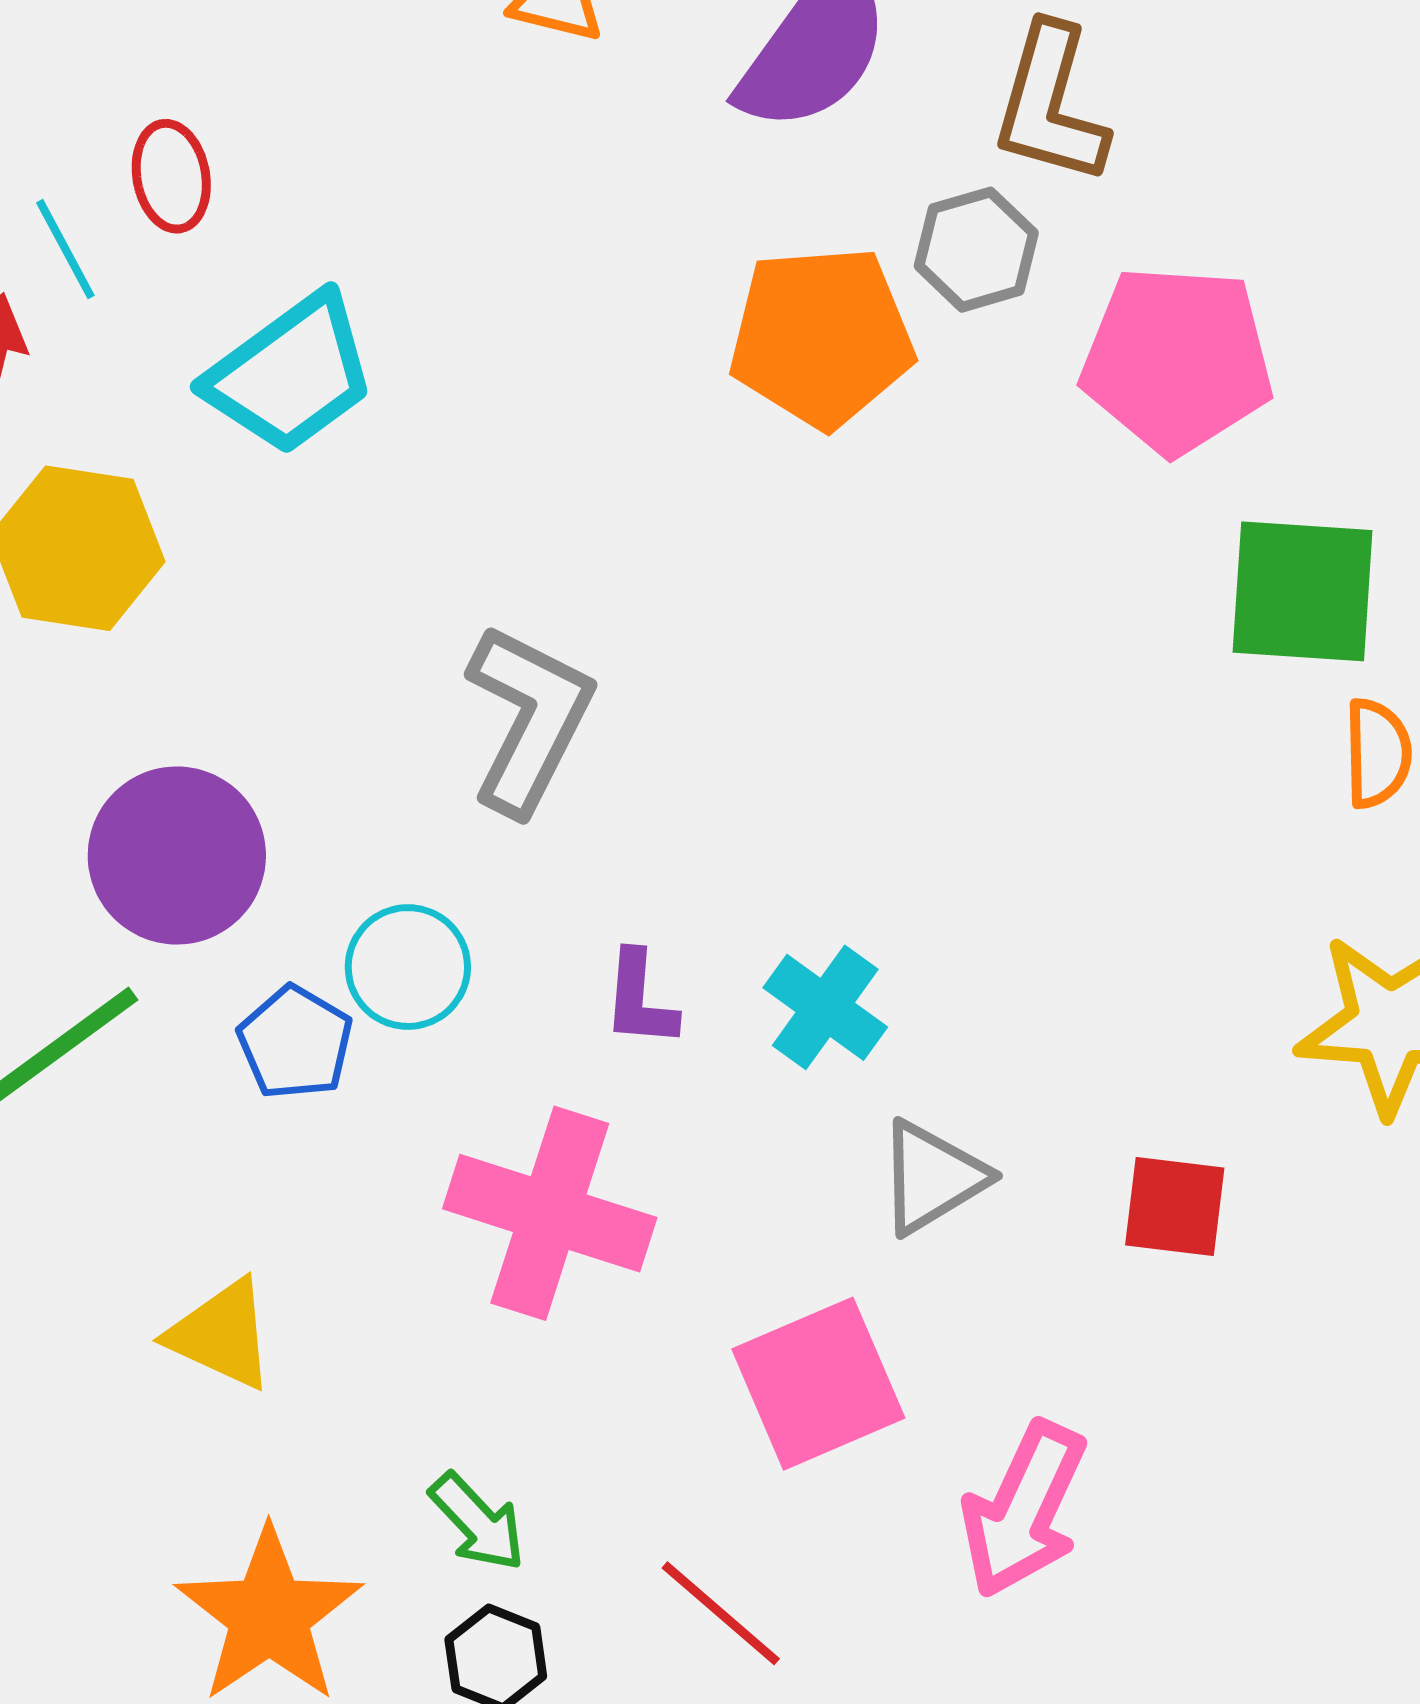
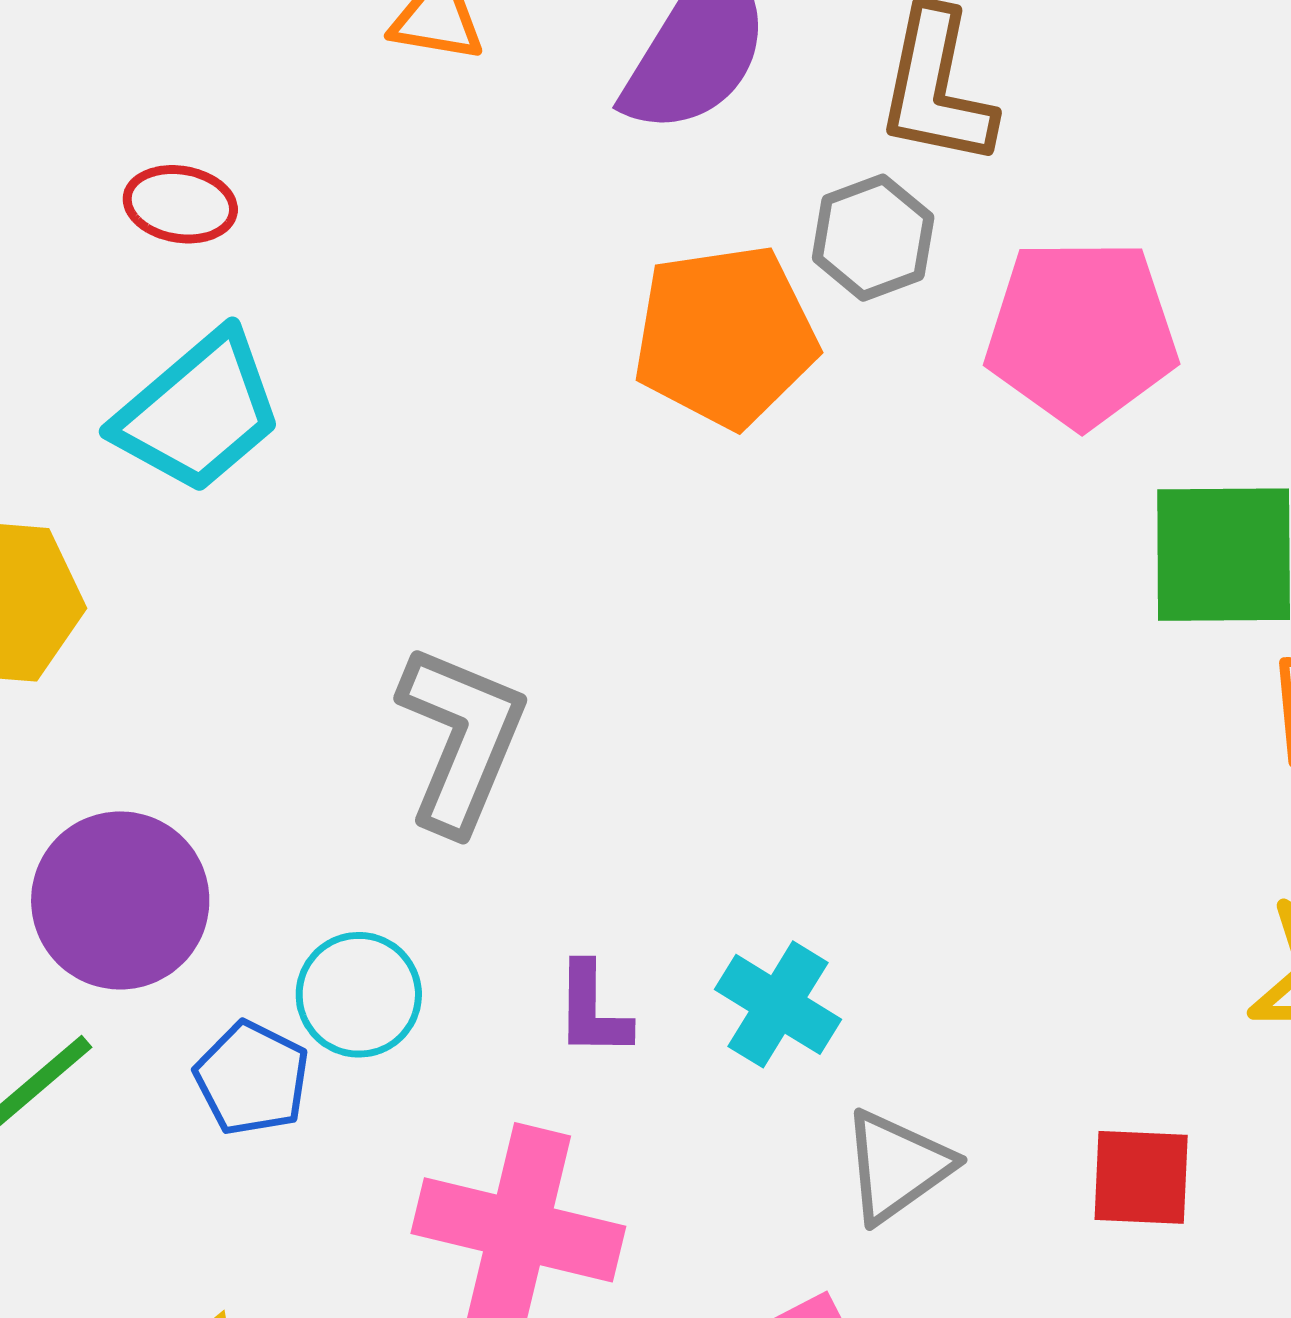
red ellipse: (171, 176) -> (180, 204), moved, turned -66

